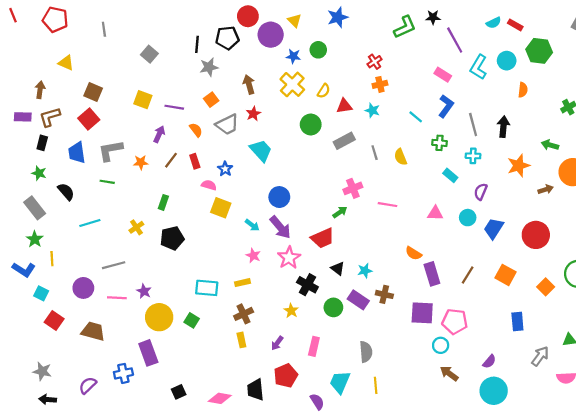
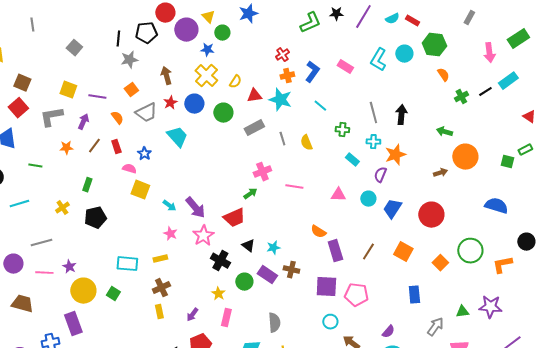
purple line: (455, 40) -> (363, 17), moved, turned 60
green circle: (318, 50) -> (222, 33), moved
orange semicircle: (523, 90) -> (443, 75), moved, turned -40
blue L-shape: (446, 106) -> (312, 72), moved
cyan star: (372, 110) -> (280, 100), size x1.6
gray L-shape: (110, 150) -> (51, 117), moved
orange star: (519, 166) -> (395, 155), moved
blue circle: (279, 197) -> (194, 104), moved
yellow star: (291, 311) -> (218, 294), moved
cyan circle: (441, 345) -> (330, 322), moved

